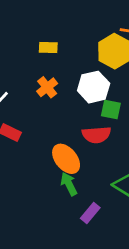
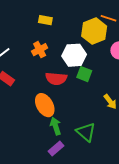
red semicircle: (96, 135) -> (56, 79), moved
green arrow: (69, 184) -> (56, 126), moved

